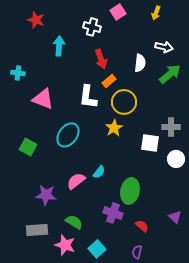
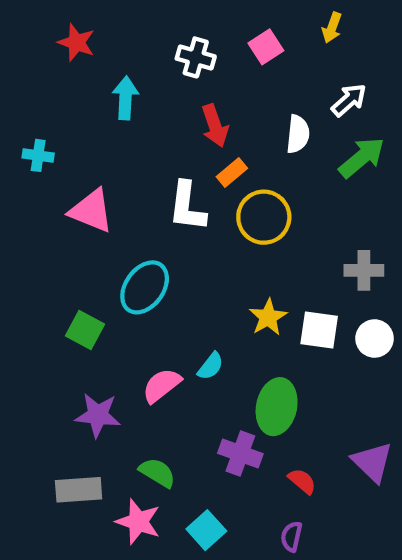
pink square: (118, 12) -> (266, 47), moved
white arrow: (164, 47) -> (349, 100), turned -54
yellow star: (114, 128) -> (268, 317), moved
white square: (150, 143) -> (319, 330), moved
green square: (28, 147) -> (85, 330), moved
purple triangle: (175, 217) -> (372, 462), size x1.5

